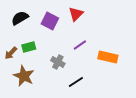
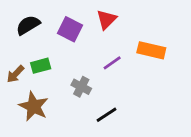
orange rectangle: (108, 57) -> (151, 50), moved

